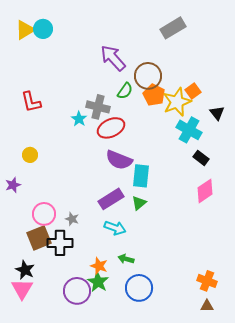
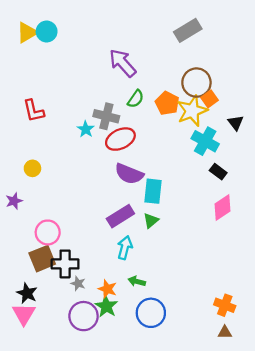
brown circle: (148, 76) -> (196, 83), moved
gray star: (72, 219) -> (78, 284), moved
cyan arrow: (115, 228) -> (125, 248), turned -95

